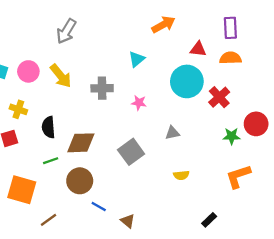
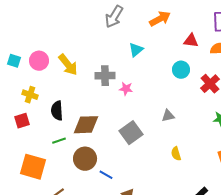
gray arrow: (66, 31) -> (114, 17), moved
cyan circle: (187, 81) -> (181, 70), size x0.6
pink star: (139, 103) -> (126, 89), moved
yellow semicircle: (181, 175) -> (176, 154), turned 80
blue line: (99, 206) -> (106, 175), moved

